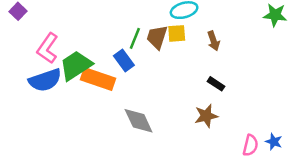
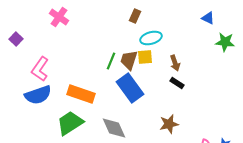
blue rectangle: (124, 61) -> (130, 88), moved, size x1.6
green trapezoid: (76, 65) -> (70, 123), moved
black rectangle: (216, 84) -> (177, 83), moved

